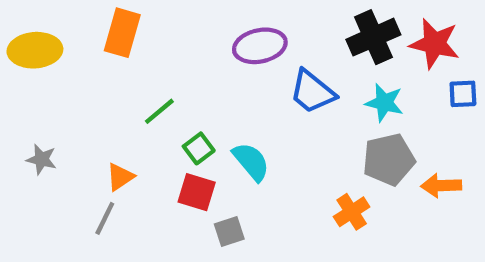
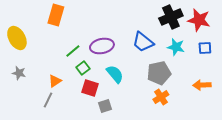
purple ellipse: (260, 46) -> (102, 46), moved
yellow ellipse: (35, 50) -> (17, 38), moved, turned 65
blue square: (463, 94) -> (205, 48), moved
green square: (199, 148) -> (83, 68), moved
gray pentagon: (389, 159) -> (159, 73), moved

